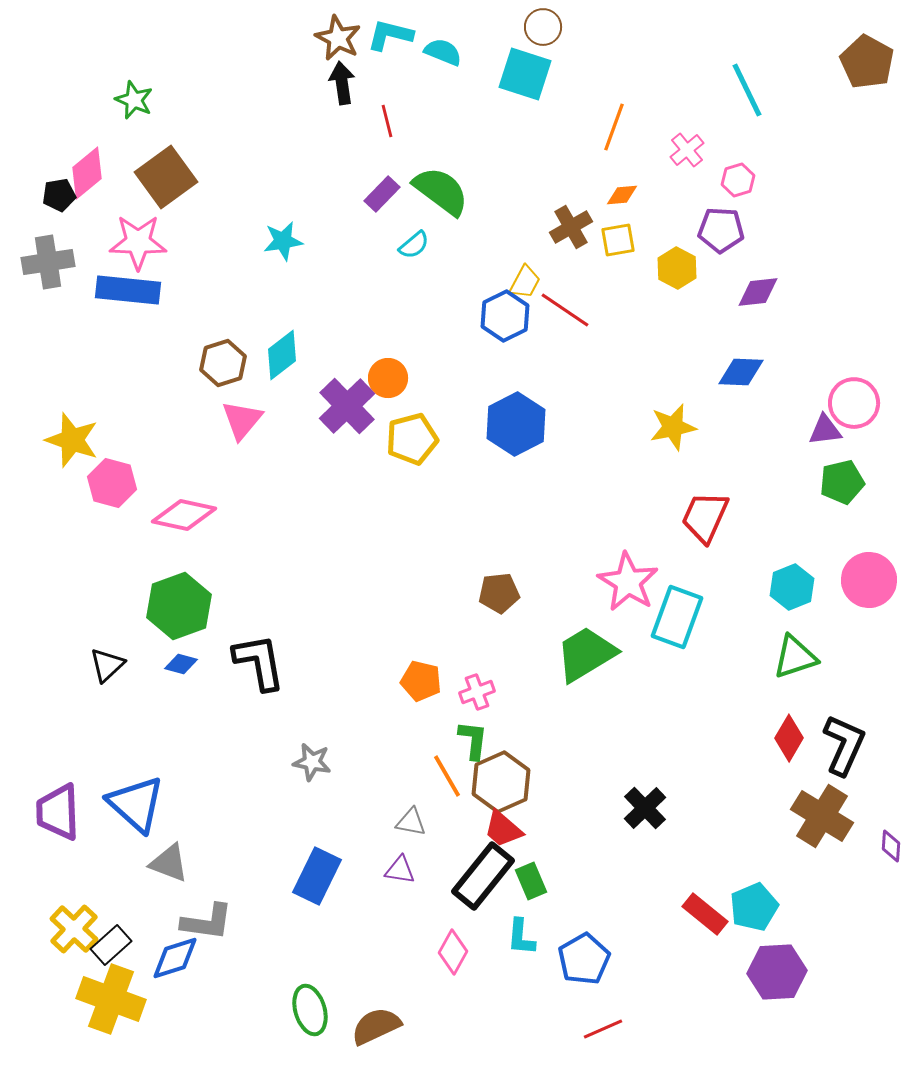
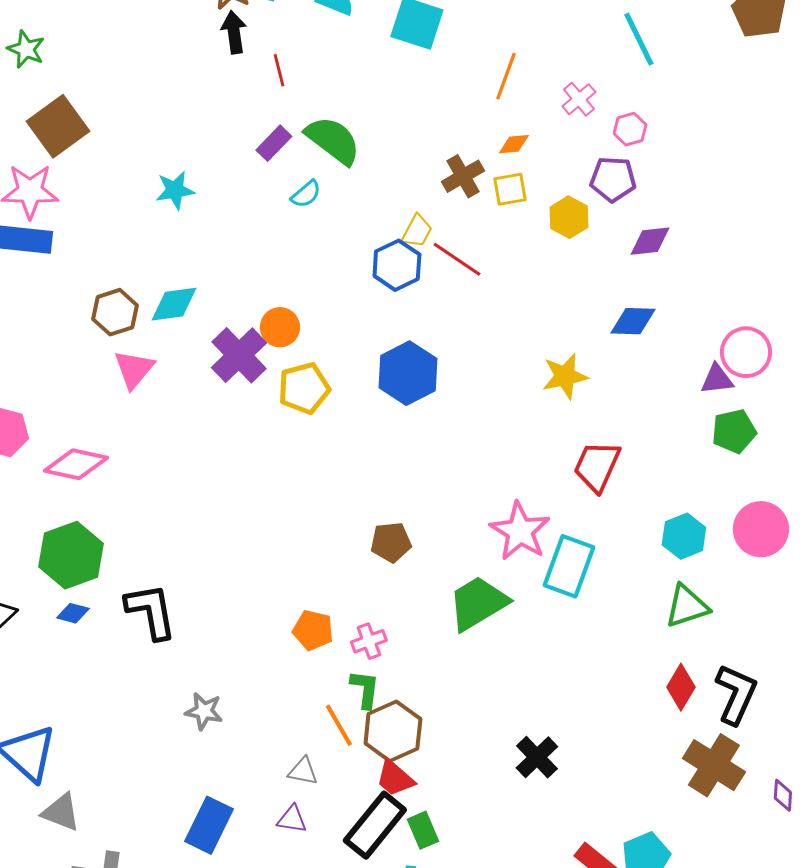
cyan diamond: (282, 355) -> (174, 304), turned 30

